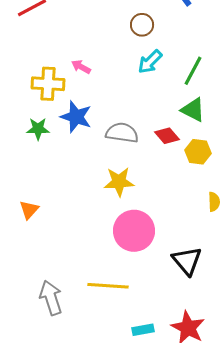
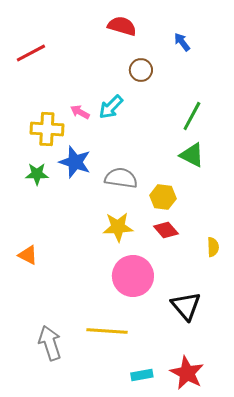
cyan arrow: (150, 62) -> (111, 107), moved
red diamond: (167, 136) -> (166, 230), moved
yellow hexagon: (198, 152) -> (163, 197), moved
orange triangle: (29, 210) -> (28, 255), turned -45

